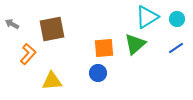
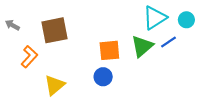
blue line: (176, 48) -> (168, 42), moved
yellow triangle: (52, 81) -> (55, 85), turned -35

